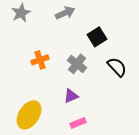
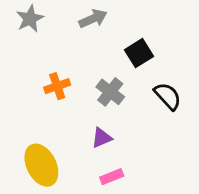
yellow ellipse: (29, 115) -> (41, 165), turned -60

